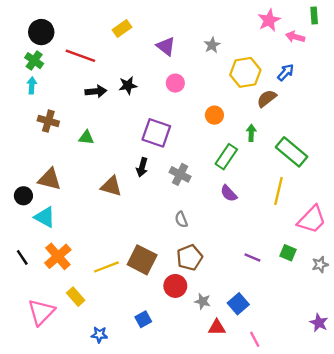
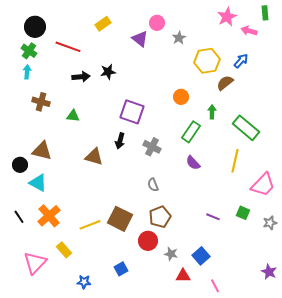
pink circle: (175, 83) -> (157, 23), moved

